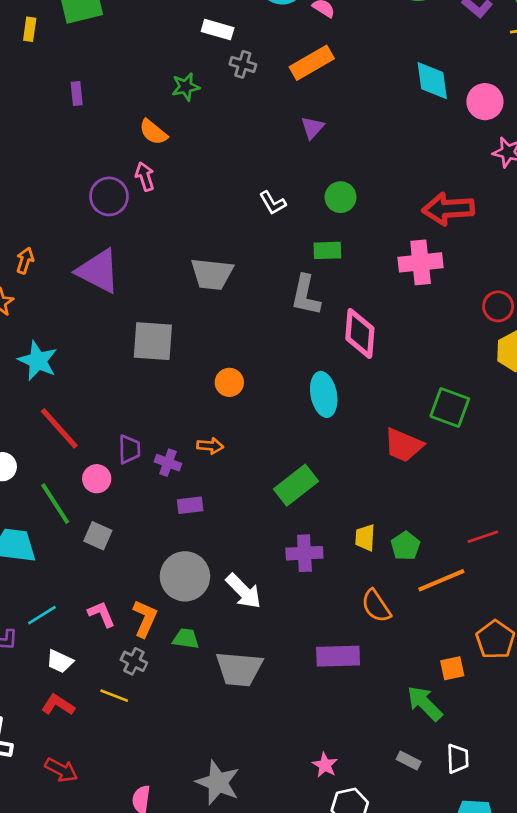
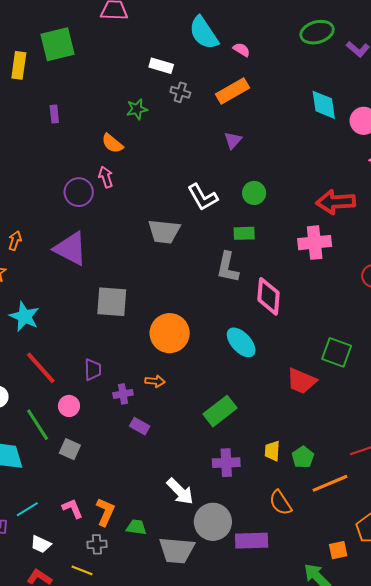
yellow rectangle: (30, 29) -> (19, 65), size x1.5
white L-shape: (273, 203) -> (203, 197), size x1.5
gray trapezoid: (212, 274) -> (164, 231), moved
orange circle: (229, 382) -> (170, 333), size x1.8
cyan ellipse: (324, 394) -> (241, 342), turned -32
purple trapezoid: (129, 449) -> (93, 370), moved
purple cross: (168, 463) -> (123, 394), turned -30
purple rectangle: (190, 505) -> (140, 426), turned 36
gray circle: (185, 576) -> (213, 522), moved
gray cross: (134, 661) -> (97, 544), turned -30

